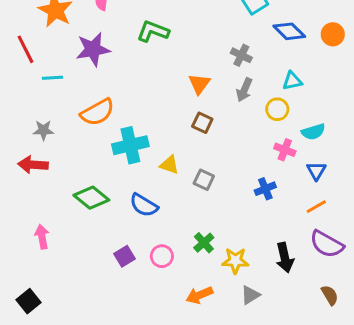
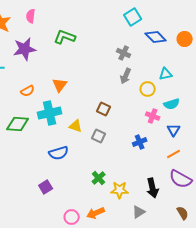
cyan triangle: (292, 81) -> (166, 74), moved
orange triangle: (199, 84) -> (60, 85), moved
orange semicircle: (97, 112) -> (28, 91), size x0.6
brown square: (202, 123) -> (104, 109), moved
green diamond: (91, 198) -> (18, 124), moved, turned -35
blue semicircle: (144, 205) -> (59, 153), turned -48
pink circle: (162, 256) -> (72, 217), moved
gray triangle: (250, 295) -> (139, 212), moved

